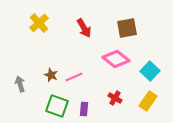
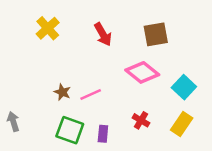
gray arrow: (20, 84) -> (13, 122), moved

